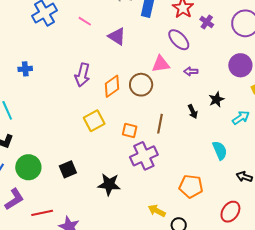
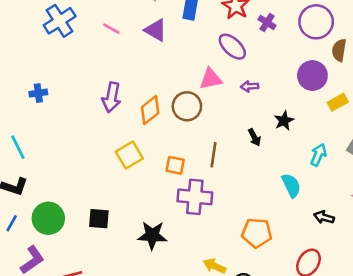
purple triangle: (117, 36) -> (156, 30), moved
cyan arrow: (241, 118) -> (318, 155), moved, turned -30
purple cross: (144, 156) -> (195, 197), turned 32
black square: (68, 169) -> (99, 219), turned 30

